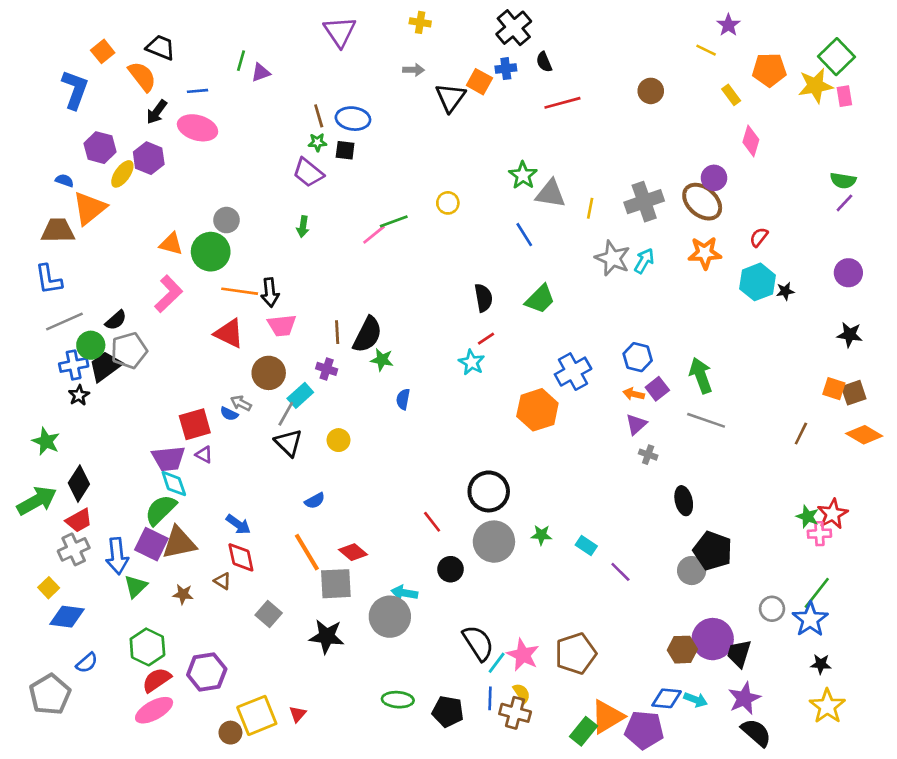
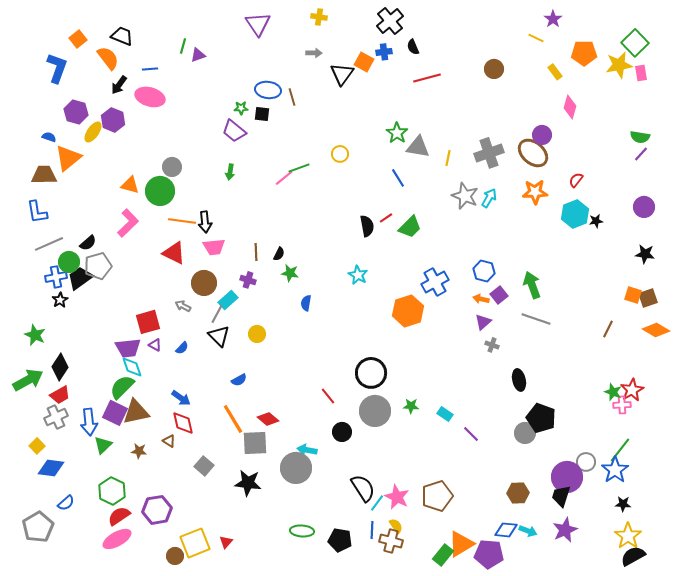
brown line: (319, 116) -> (292, 97), moved
black semicircle: (367, 335) -> (279, 254), size x0.5
red line: (486, 339) -> (386, 218), moved
blue semicircle: (229, 414) -> (182, 348), moved, turned -72
purple circle: (713, 639) -> (567, 477), moved
black semicircle: (756, 733) -> (633, 556), moved, turned -70

